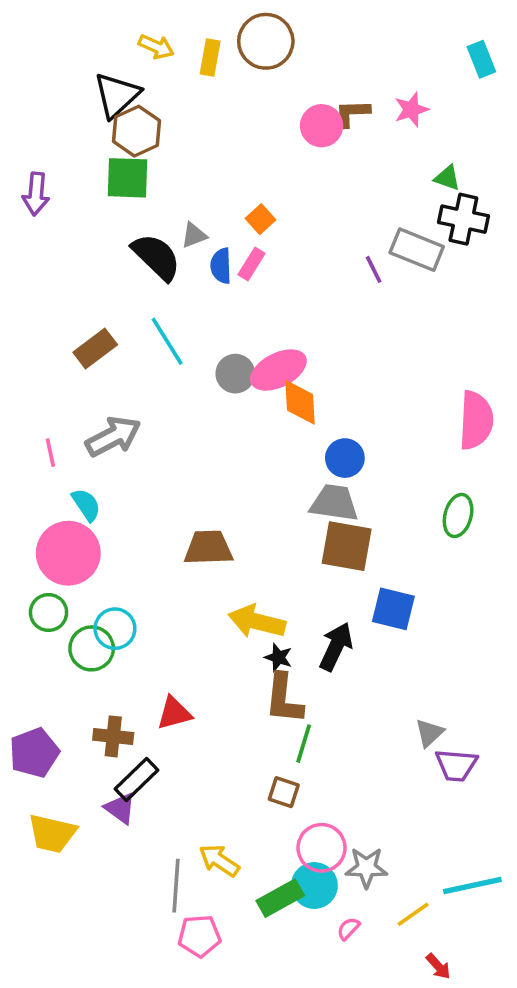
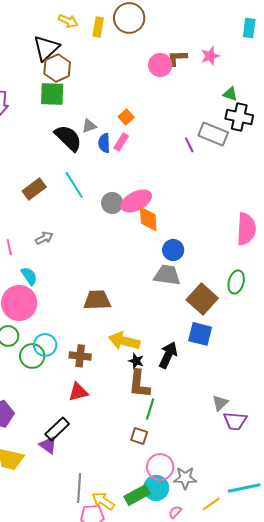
cyan rectangle: (481, 59) -> (249, 28), turned 30
gray arrow: (113, 436) -> (44, 238), size x0.6
brown square: (347, 546) -> (202, 299), moved, turned 32
brown cross: (113, 736) -> (80, 356), moved
yellow arrow: (219, 860) -> (103, 501), moved

